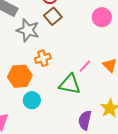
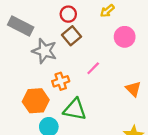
pink line: (85, 66) -> (93, 68), moved
green triangle: (70, 84) -> (75, 109), moved

